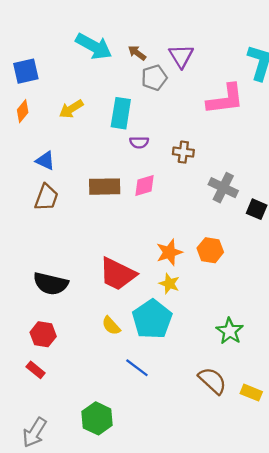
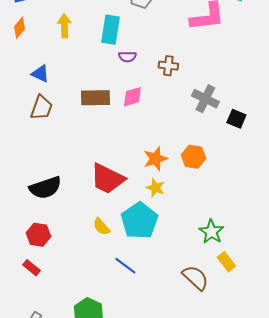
yellow arrow: (71, 109) -> (64, 26), turned 120
black semicircle: (51, 284) -> (45, 188), turned -32
yellow rectangle: (251, 393) -> (226, 262), moved, turned 30

